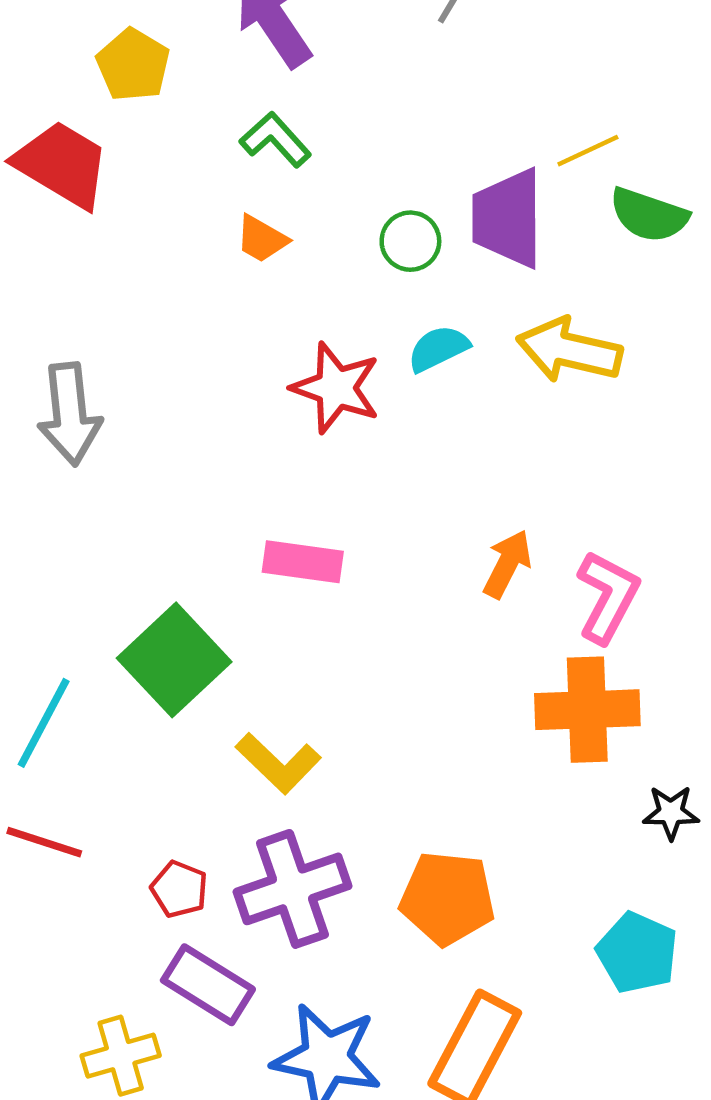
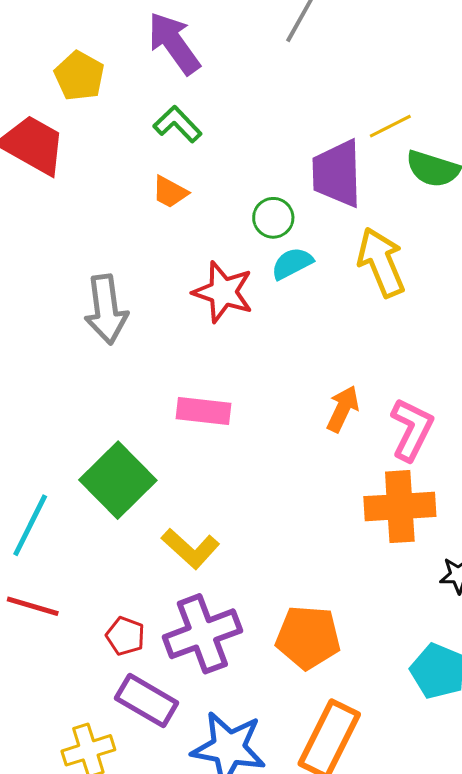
green circle: (410, 241) -> (273, 218), moved
yellow arrow: (569, 350) -> (381, 262), turned 56
gray arrow: (70, 414) -> (106, 309), moved

